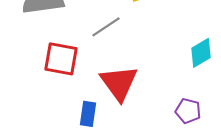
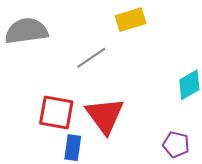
red square: (61, 59) -> (56, 113), moved

